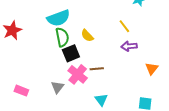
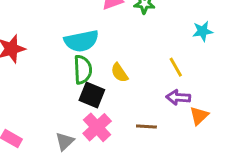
black square: (71, 53) -> (92, 95), turned 36
brown line: (97, 69) -> (146, 126), moved
orange triangle: (152, 69) -> (199, 116), moved

